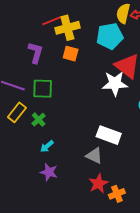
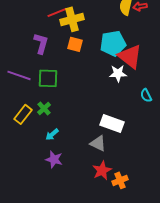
cyan pentagon: (110, 36) -> (113, 43), moved
white star: (115, 84) -> (118, 73), size x0.7
yellow rectangle: (17, 112) -> (23, 114), moved

